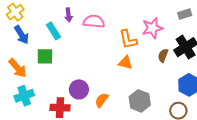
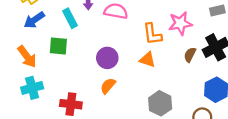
blue arrow: (22, 35) -> (34, 20), turned 84
purple circle: (79, 89) -> (107, 58), moved
orange semicircle: (102, 100) -> (108, 86), moved

